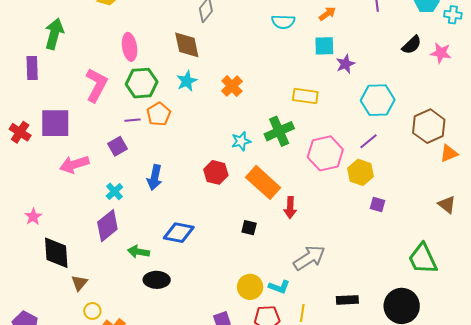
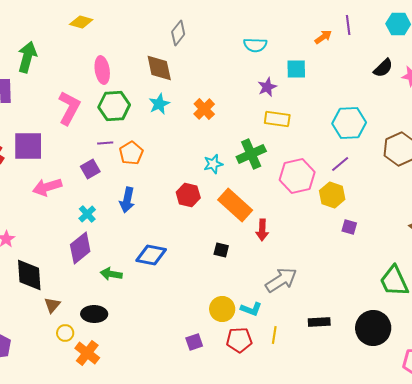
orange arrow: (327, 14) -> (323, 37), moved
purple star: (345, 64) -> (267, 87), moved
orange pentagon: (159, 114) -> (131, 153), moved
black ellipse: (157, 280) -> (94, 314), moved

